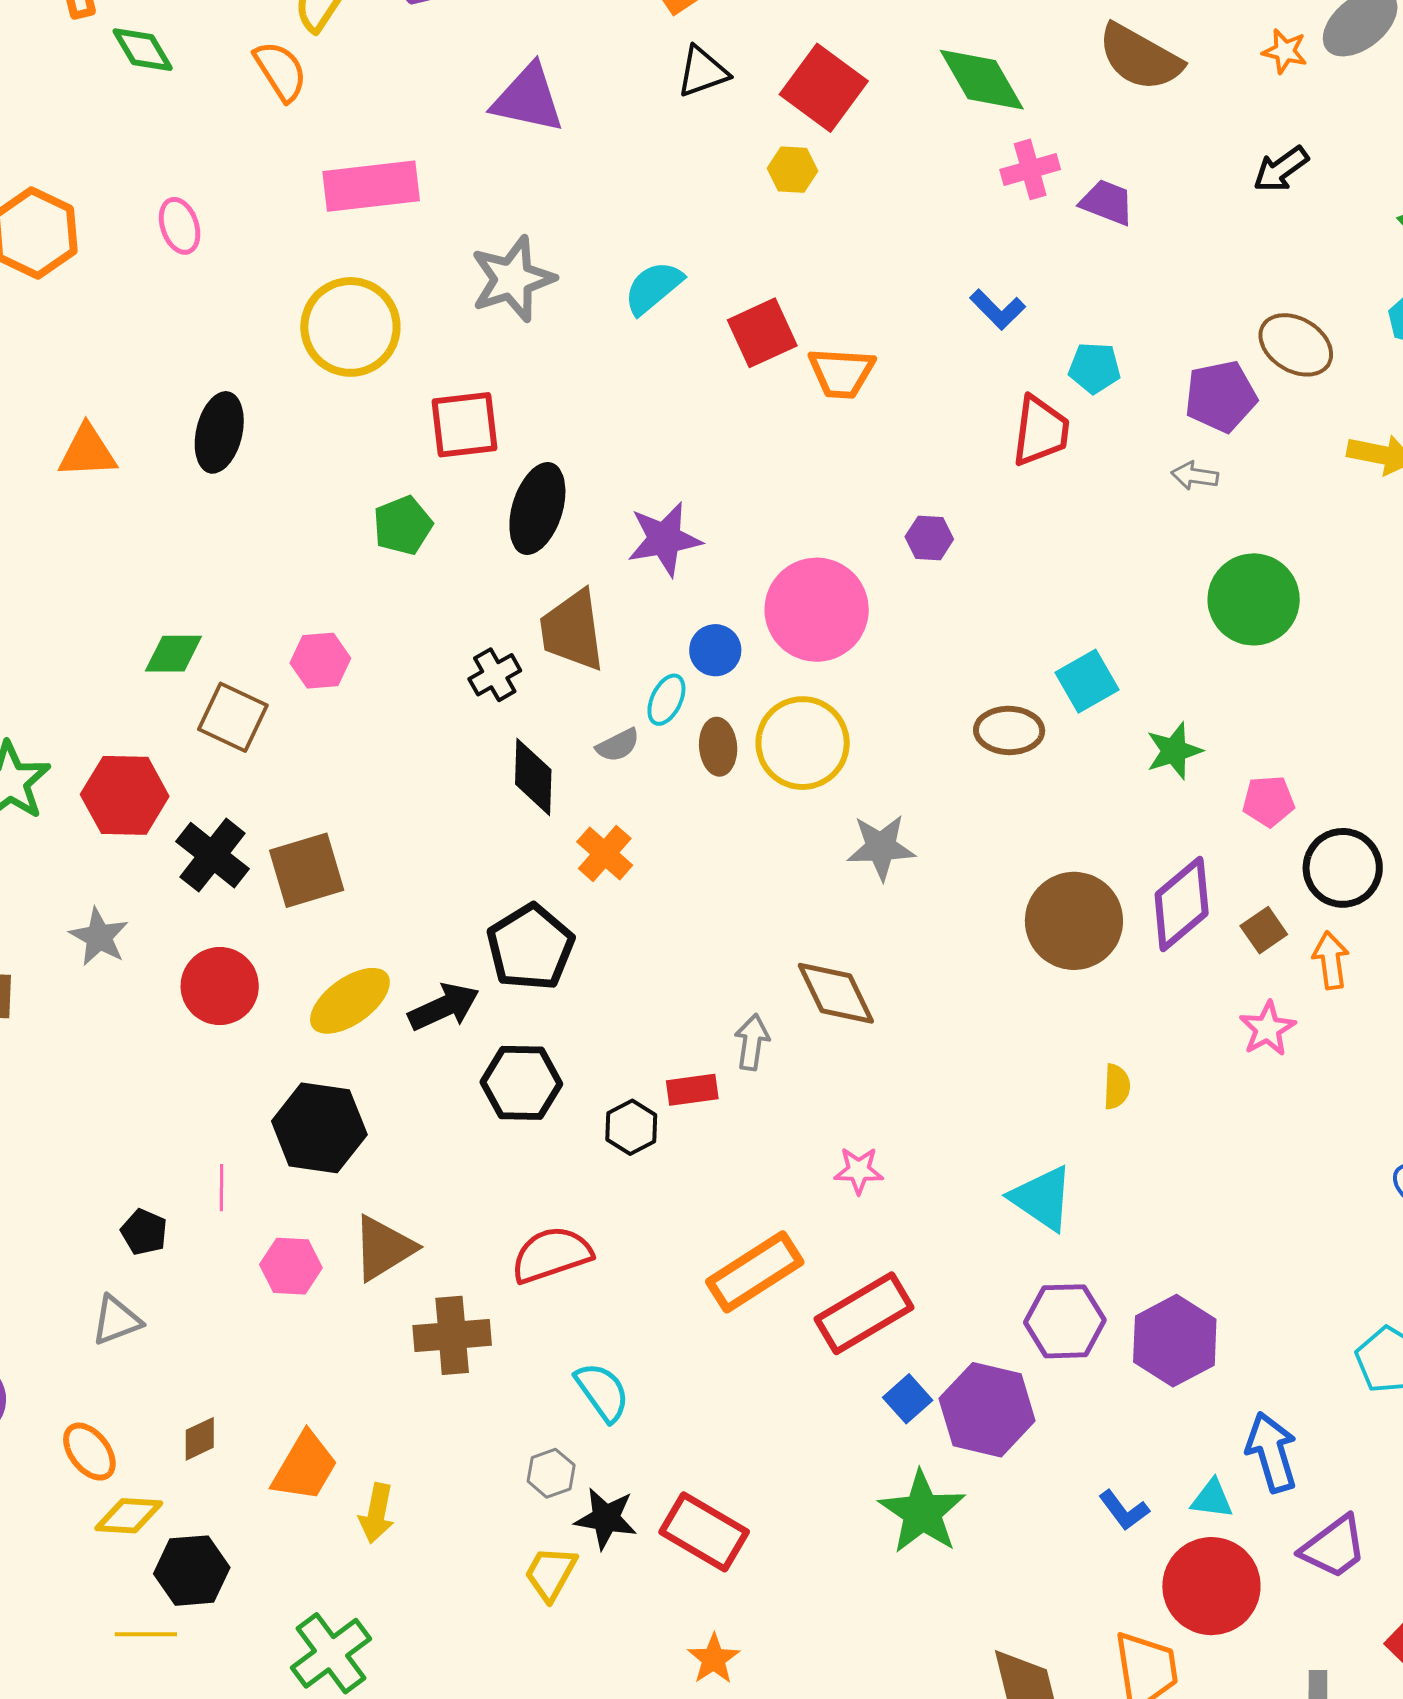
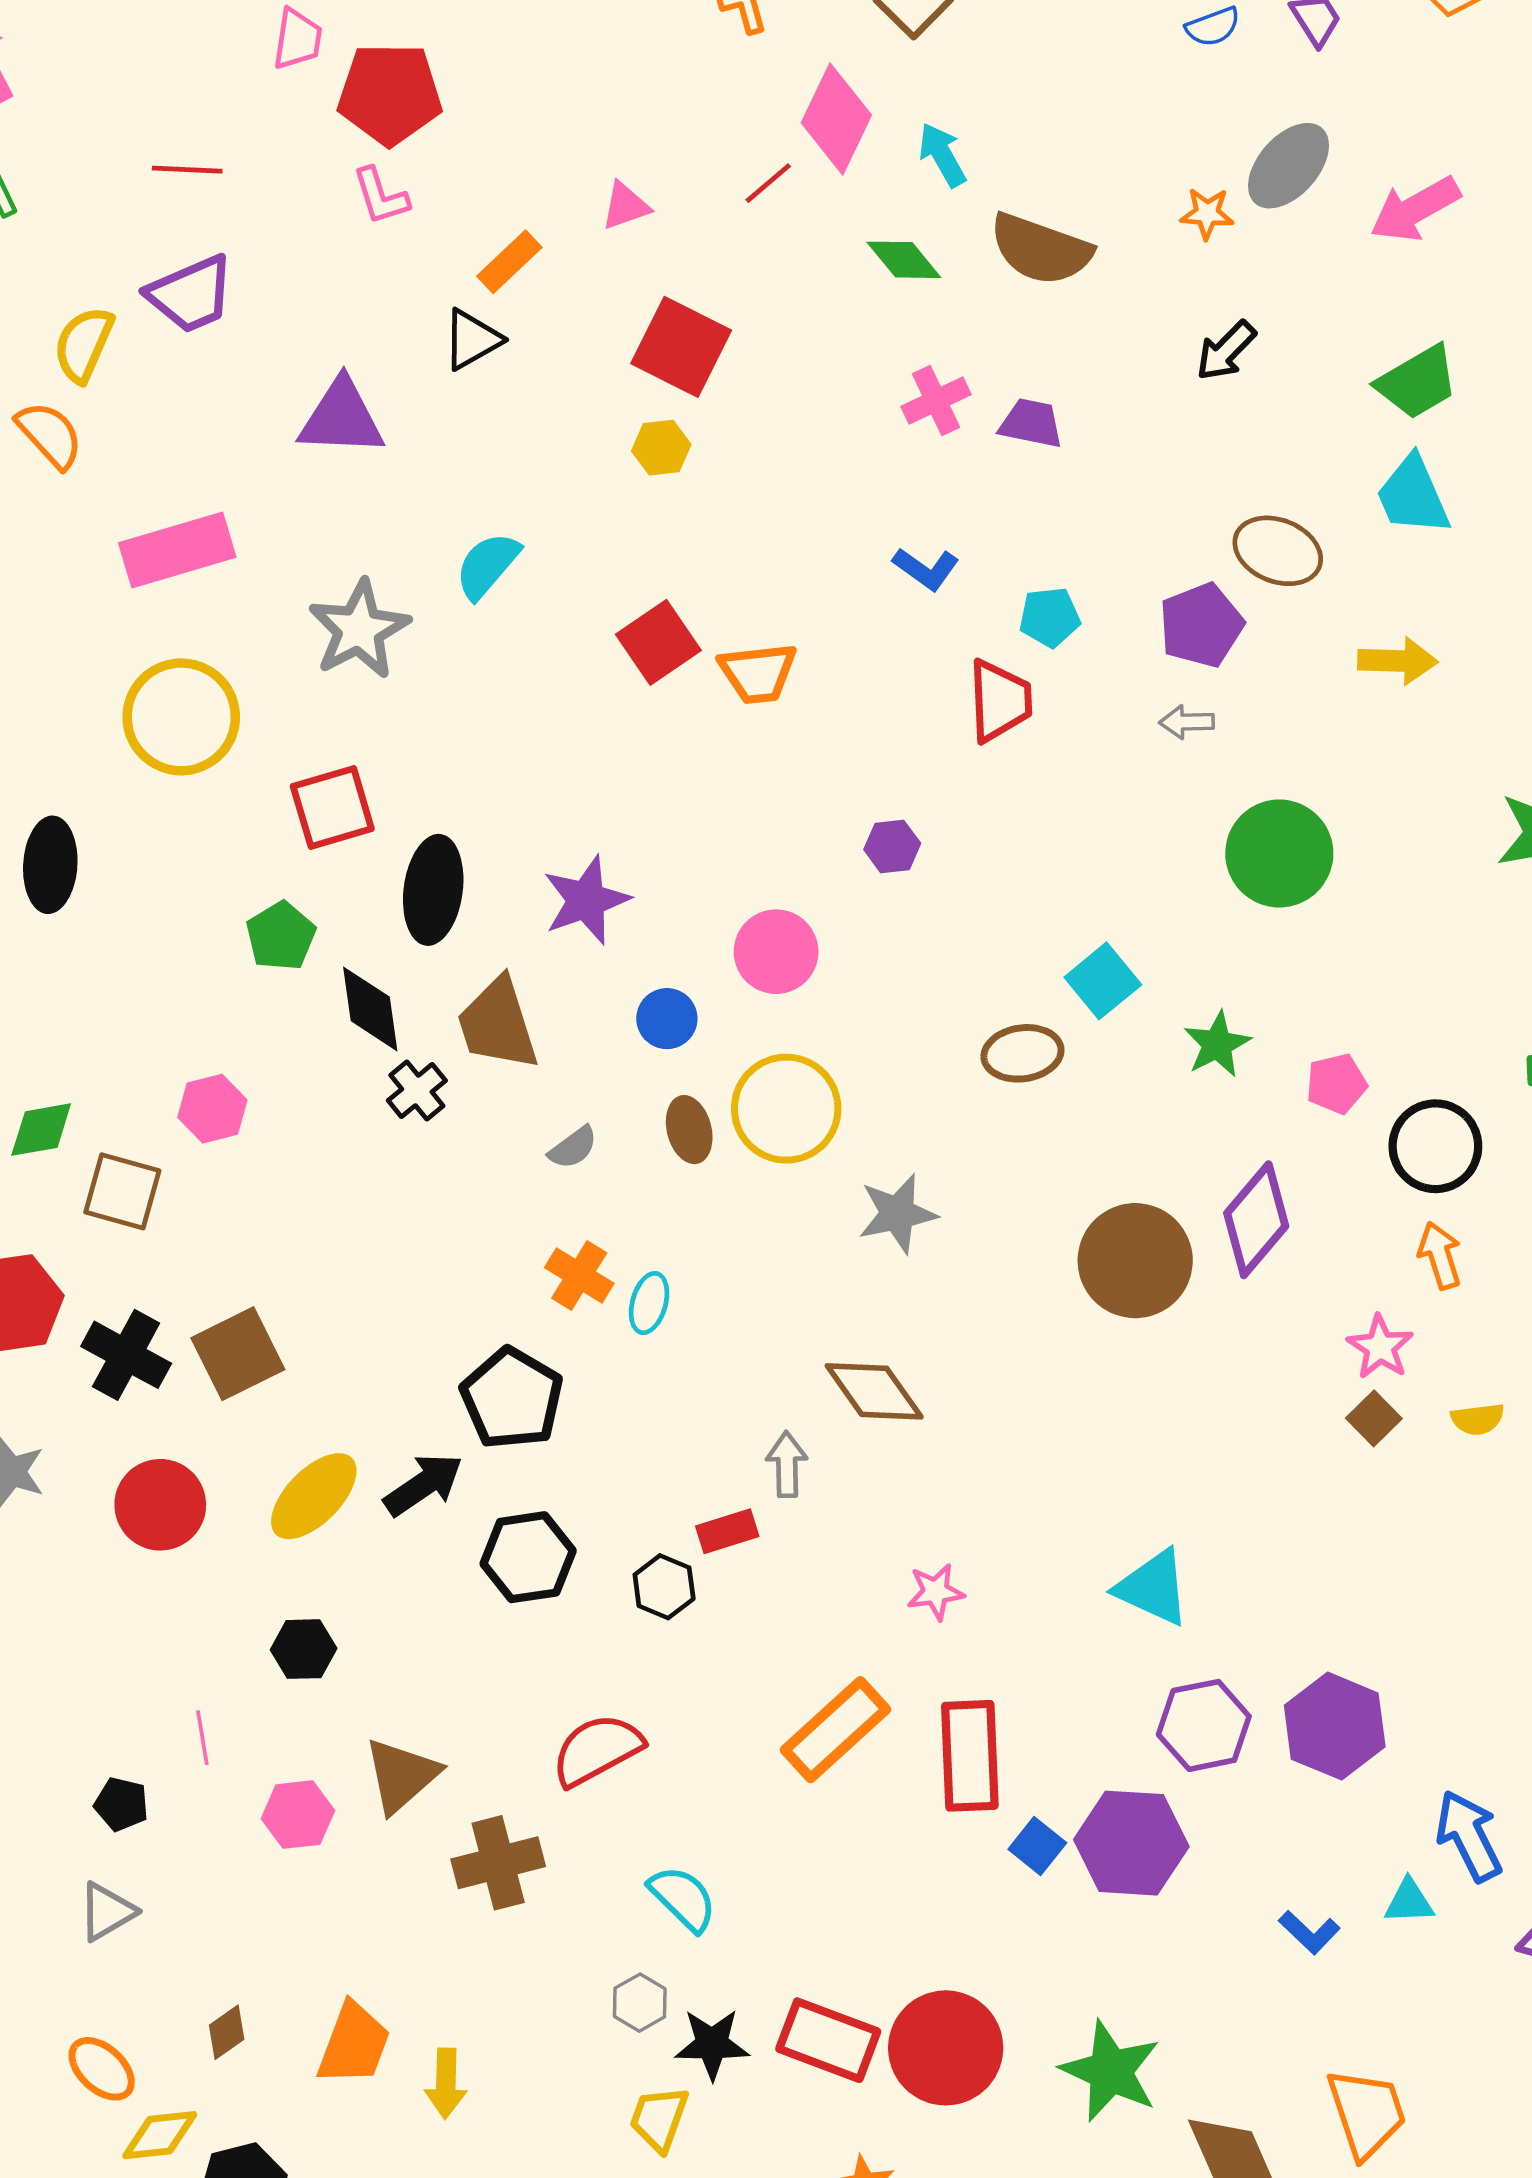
black triangle: (703, 72) -> (472, 339), moved
green diamond: (982, 80) -> (904, 260), moved, size x0.7
cyan semicircle: (653, 288) -> (487, 565), moved
pink circle: (817, 610) -> (776, 952), size x0.7
cyan ellipse: (666, 700) -> (649, 1303), moved
black diamond: (533, 777) -> (370, 1009), moved
brown square: (1264, 930) -> (1374, 1418), moved
yellow semicircle: (1117, 1087) -> (1478, 1419), moved, turned 90
black hexagon: (319, 1128) -> (304, 1649), size x0.6
red rectangle: (864, 1313) -> (970, 1756), turned -52
green star: (922, 1512) -> (1110, 2071), moved
red circle: (1211, 1586) -> (946, 2048), moved

